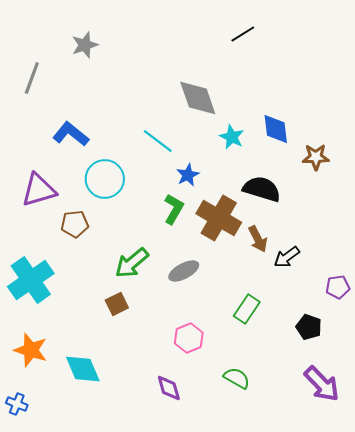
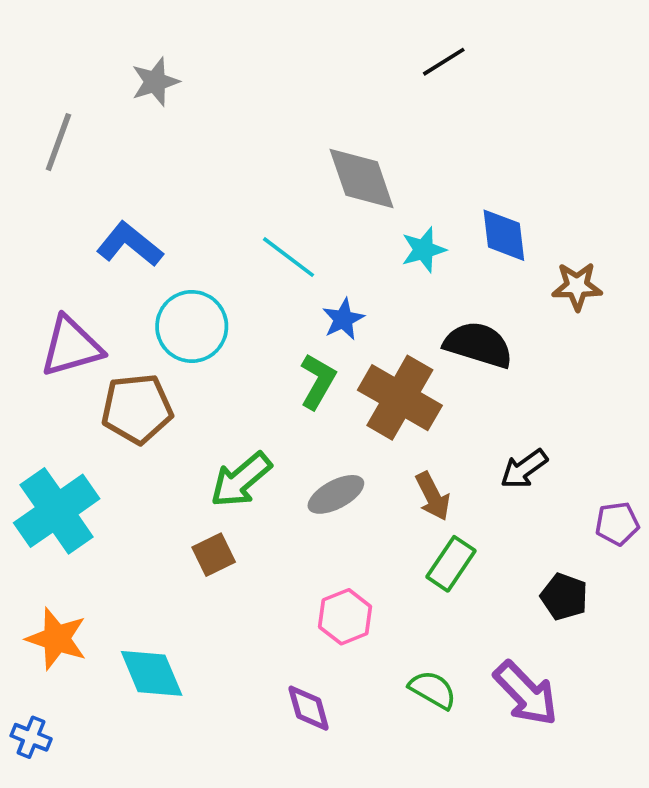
cyan star: (232, 137) -> (424, 250), turned 30
brown pentagon: (75, 224) -> (137, 409), size x1.4
brown arrow: (258, 239) -> (433, 496), moved
purple arrow: (322, 384) -> (526, 693), moved

